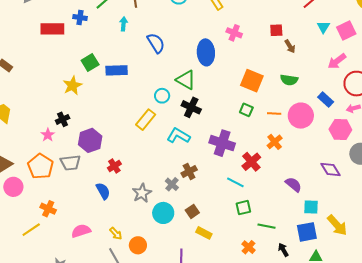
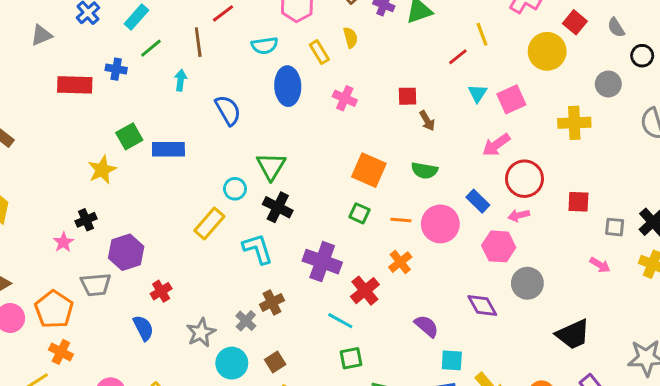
blue ellipse: (206, 52) -> (288, 86), moved
green triangle: (186, 80) -> (271, 166), turned 30
cyan L-shape: (178, 136) -> (258, 249), turned 40
orange pentagon: (41, 166) -> (54, 309), moved

